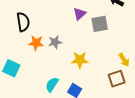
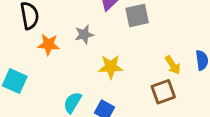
gray star: (55, 42) -> (84, 35), moved

